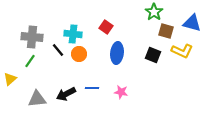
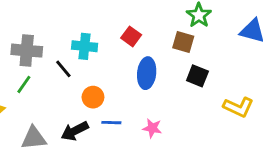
brown square: (166, 31) -> (183, 42), moved
yellow L-shape: (182, 51) -> (238, 107), moved
orange circle: (79, 54) -> (93, 97), moved

